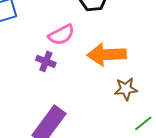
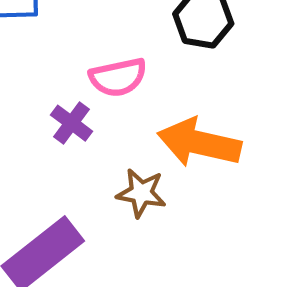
brown star: (126, 89) -> (141, 193), moved

